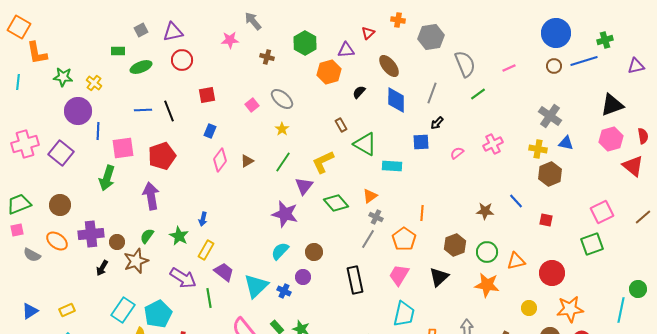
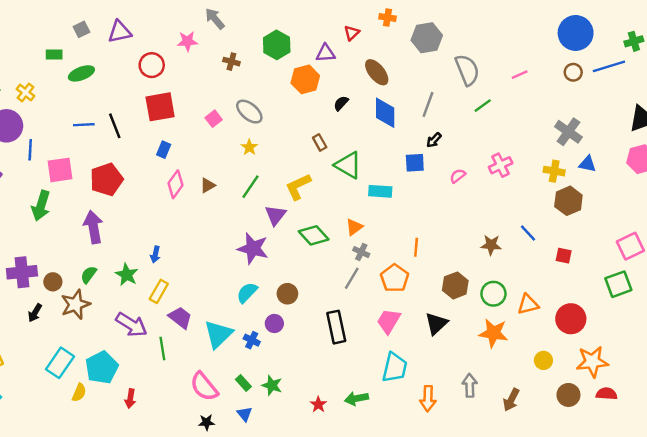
red circle: (182, 60) -> (152, 65), moved
red square: (207, 95) -> (160, 107), size x1.5

